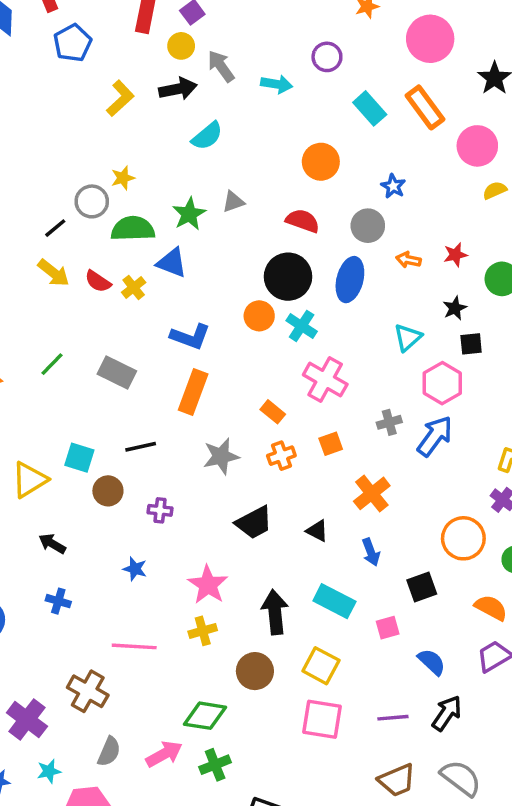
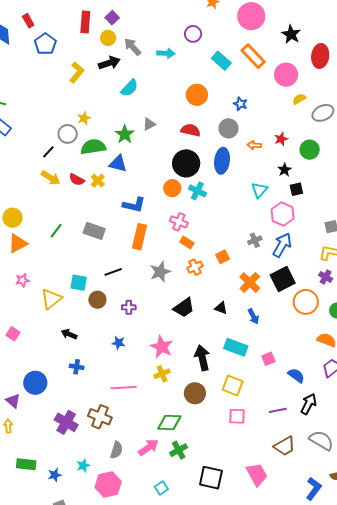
pink cross: (325, 380) -> (179, 222), moved, size x0.7
black square: (422, 587) -> (283, 279), moved, size x1.4
pink square: (322, 719) -> (237, 416), size x0.7
purple cross: (27, 720) -> (66, 422), moved

